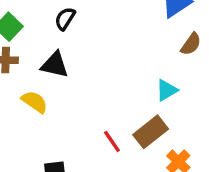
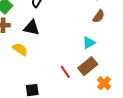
brown semicircle: (191, 44) -> (99, 16), moved
cyan triangle: (167, 90) -> (89, 43), moved

